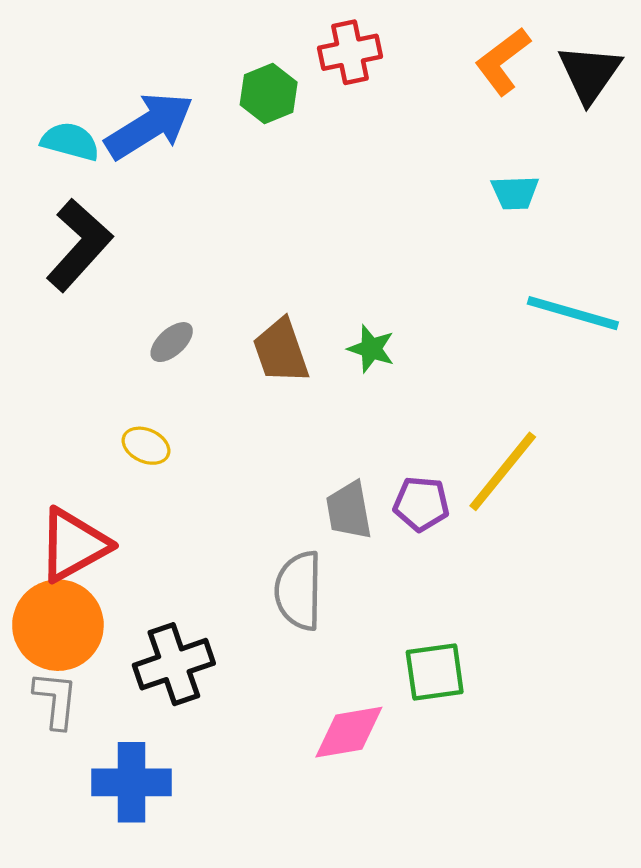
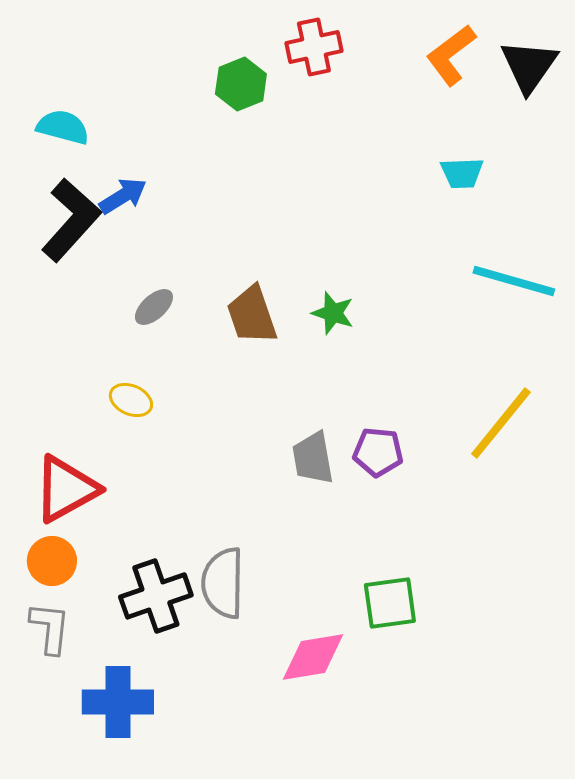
blue arrow: (149, 126) -> (123, 196), moved, size x0.6
yellow line: (503, 471) -> (501, 423), moved
gray semicircle: (299, 591) -> (223, 583), moved
orange circle: (58, 625) -> (52, 561), size x0.6

